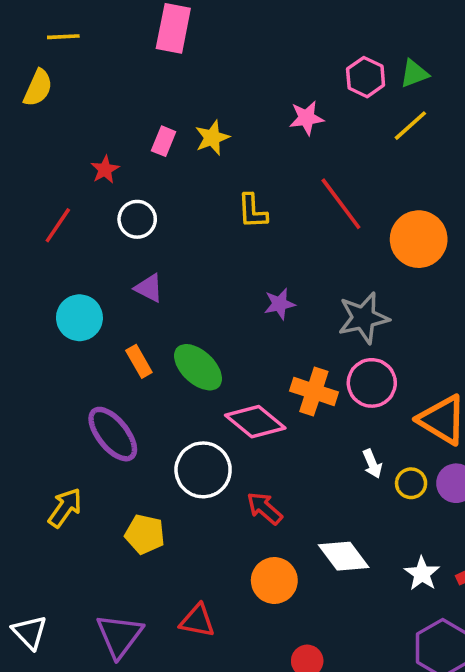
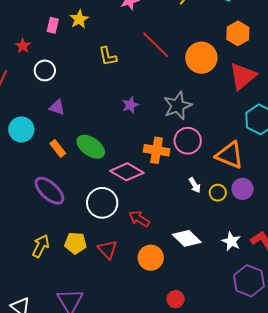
yellow arrow: (65, 508) -> (41, 246), moved
red triangle: (197, 621) -> (107, 250), moved, turned 45

